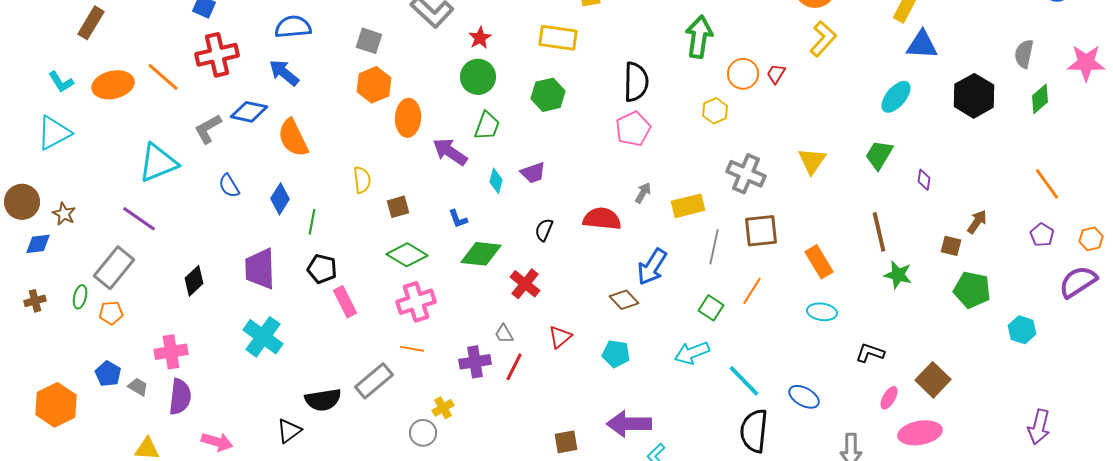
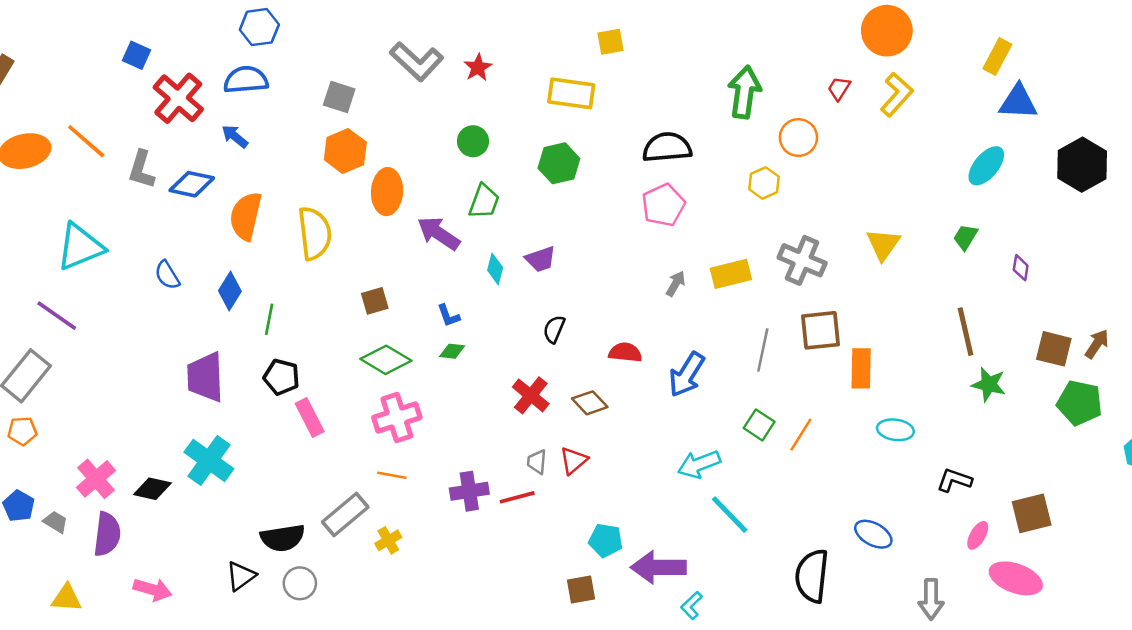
red star: (480, 38) -> (478, 68), moved
red cross: (217, 55) -> (178, 98), moved, turned -36
blue arrow: (284, 73) -> (235, 136), size x0.7
red trapezoid: (776, 74) -> (839, 88), moved
green circle: (478, 77) -> (473, 141), size x0.7
black semicircle: (636, 82) -> (667, 147), turned -96
gray L-shape: (208, 129) -> (141, 169), moved, turned -44
orange semicircle: (293, 138) -> (246, 216), turned 39
green trapezoid: (879, 155) -> (965, 237), size x0.7
yellow semicircle: (362, 180) -> (315, 233), moved, size x1.6
yellow rectangle: (688, 206) -> (731, 274), moved
red semicircle: (602, 219) -> (625, 352), moved, size x0.7
brown arrow: (977, 222) -> (1097, 344), moved
brown square: (951, 246) -> (1054, 349), size x1.4
green diamond: (481, 254) -> (452, 351), moved, size x0.5
orange rectangle: (819, 262) -> (861, 368), moved, turned 32
black diamond: (194, 281) -> (152, 489), moved, turned 56
orange line: (752, 291) -> (801, 435), moved
brown diamond: (624, 300) -> (590, 403), moved
gray trapezoid: (504, 334) -> (537, 462), moved, turned 35
pink cross: (171, 352) -> (96, 479), turned -32
cyan arrow: (692, 353) -> (699, 464), moved
cyan pentagon: (616, 354) -> (606, 540), moved
red line: (514, 367) -> (517, 497), turned 48
brown square: (933, 380) -> (1032, 513), turned 32
cyan line: (744, 381) -> (730, 515), moved
yellow cross: (443, 408) -> (388, 540), moved
gray circle: (423, 433) -> (300, 583), moved
pink ellipse: (920, 433) -> (1016, 578), turned 30

